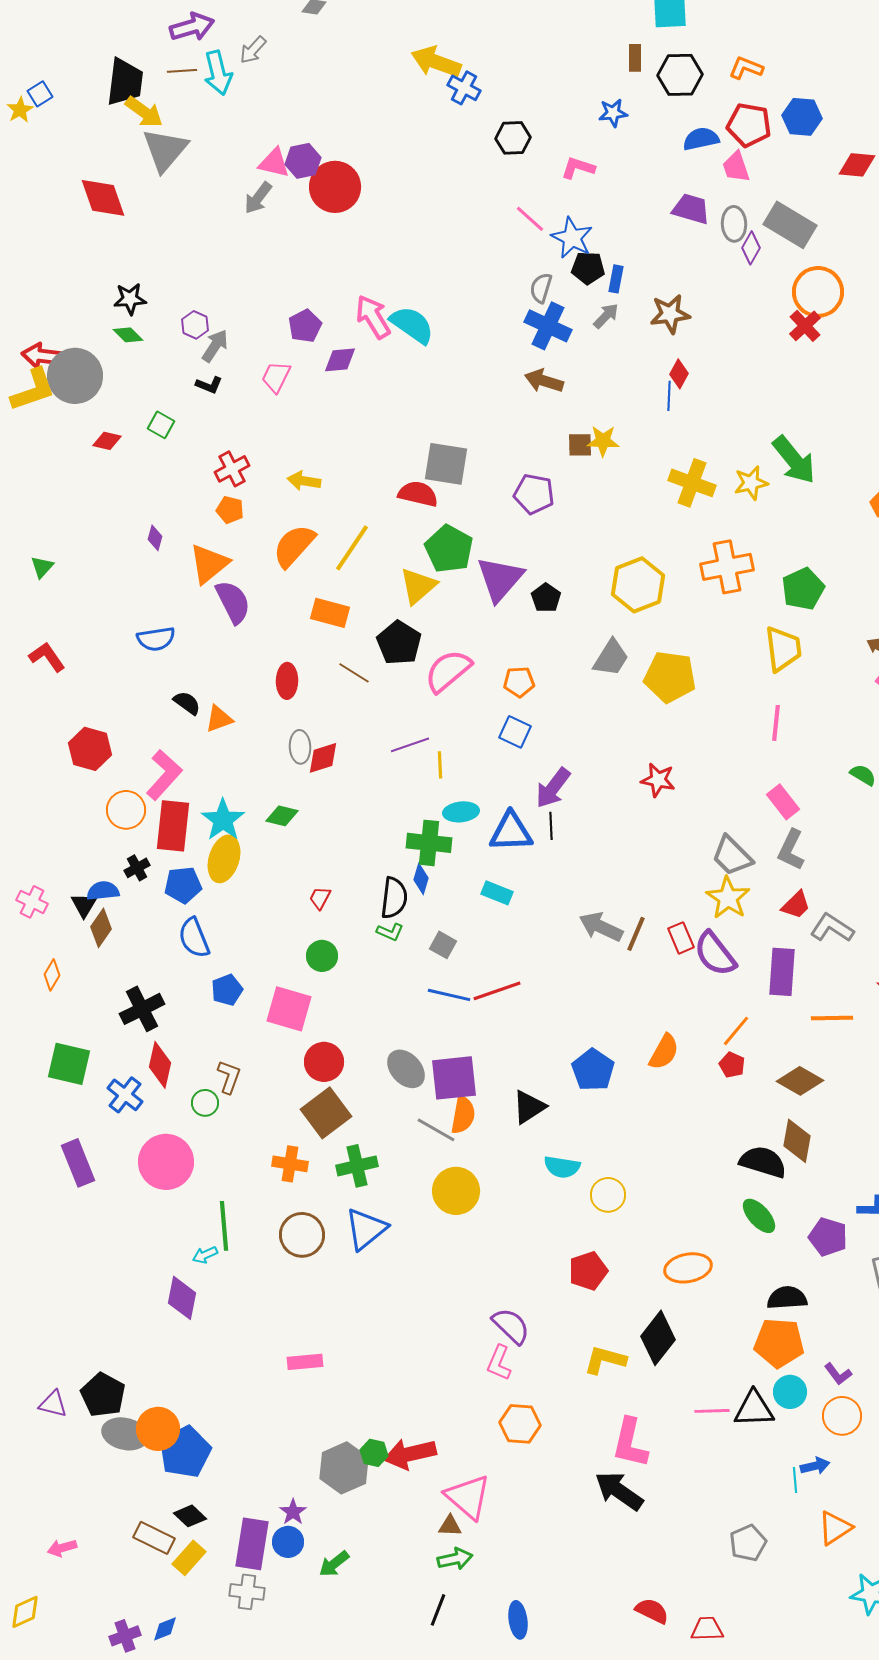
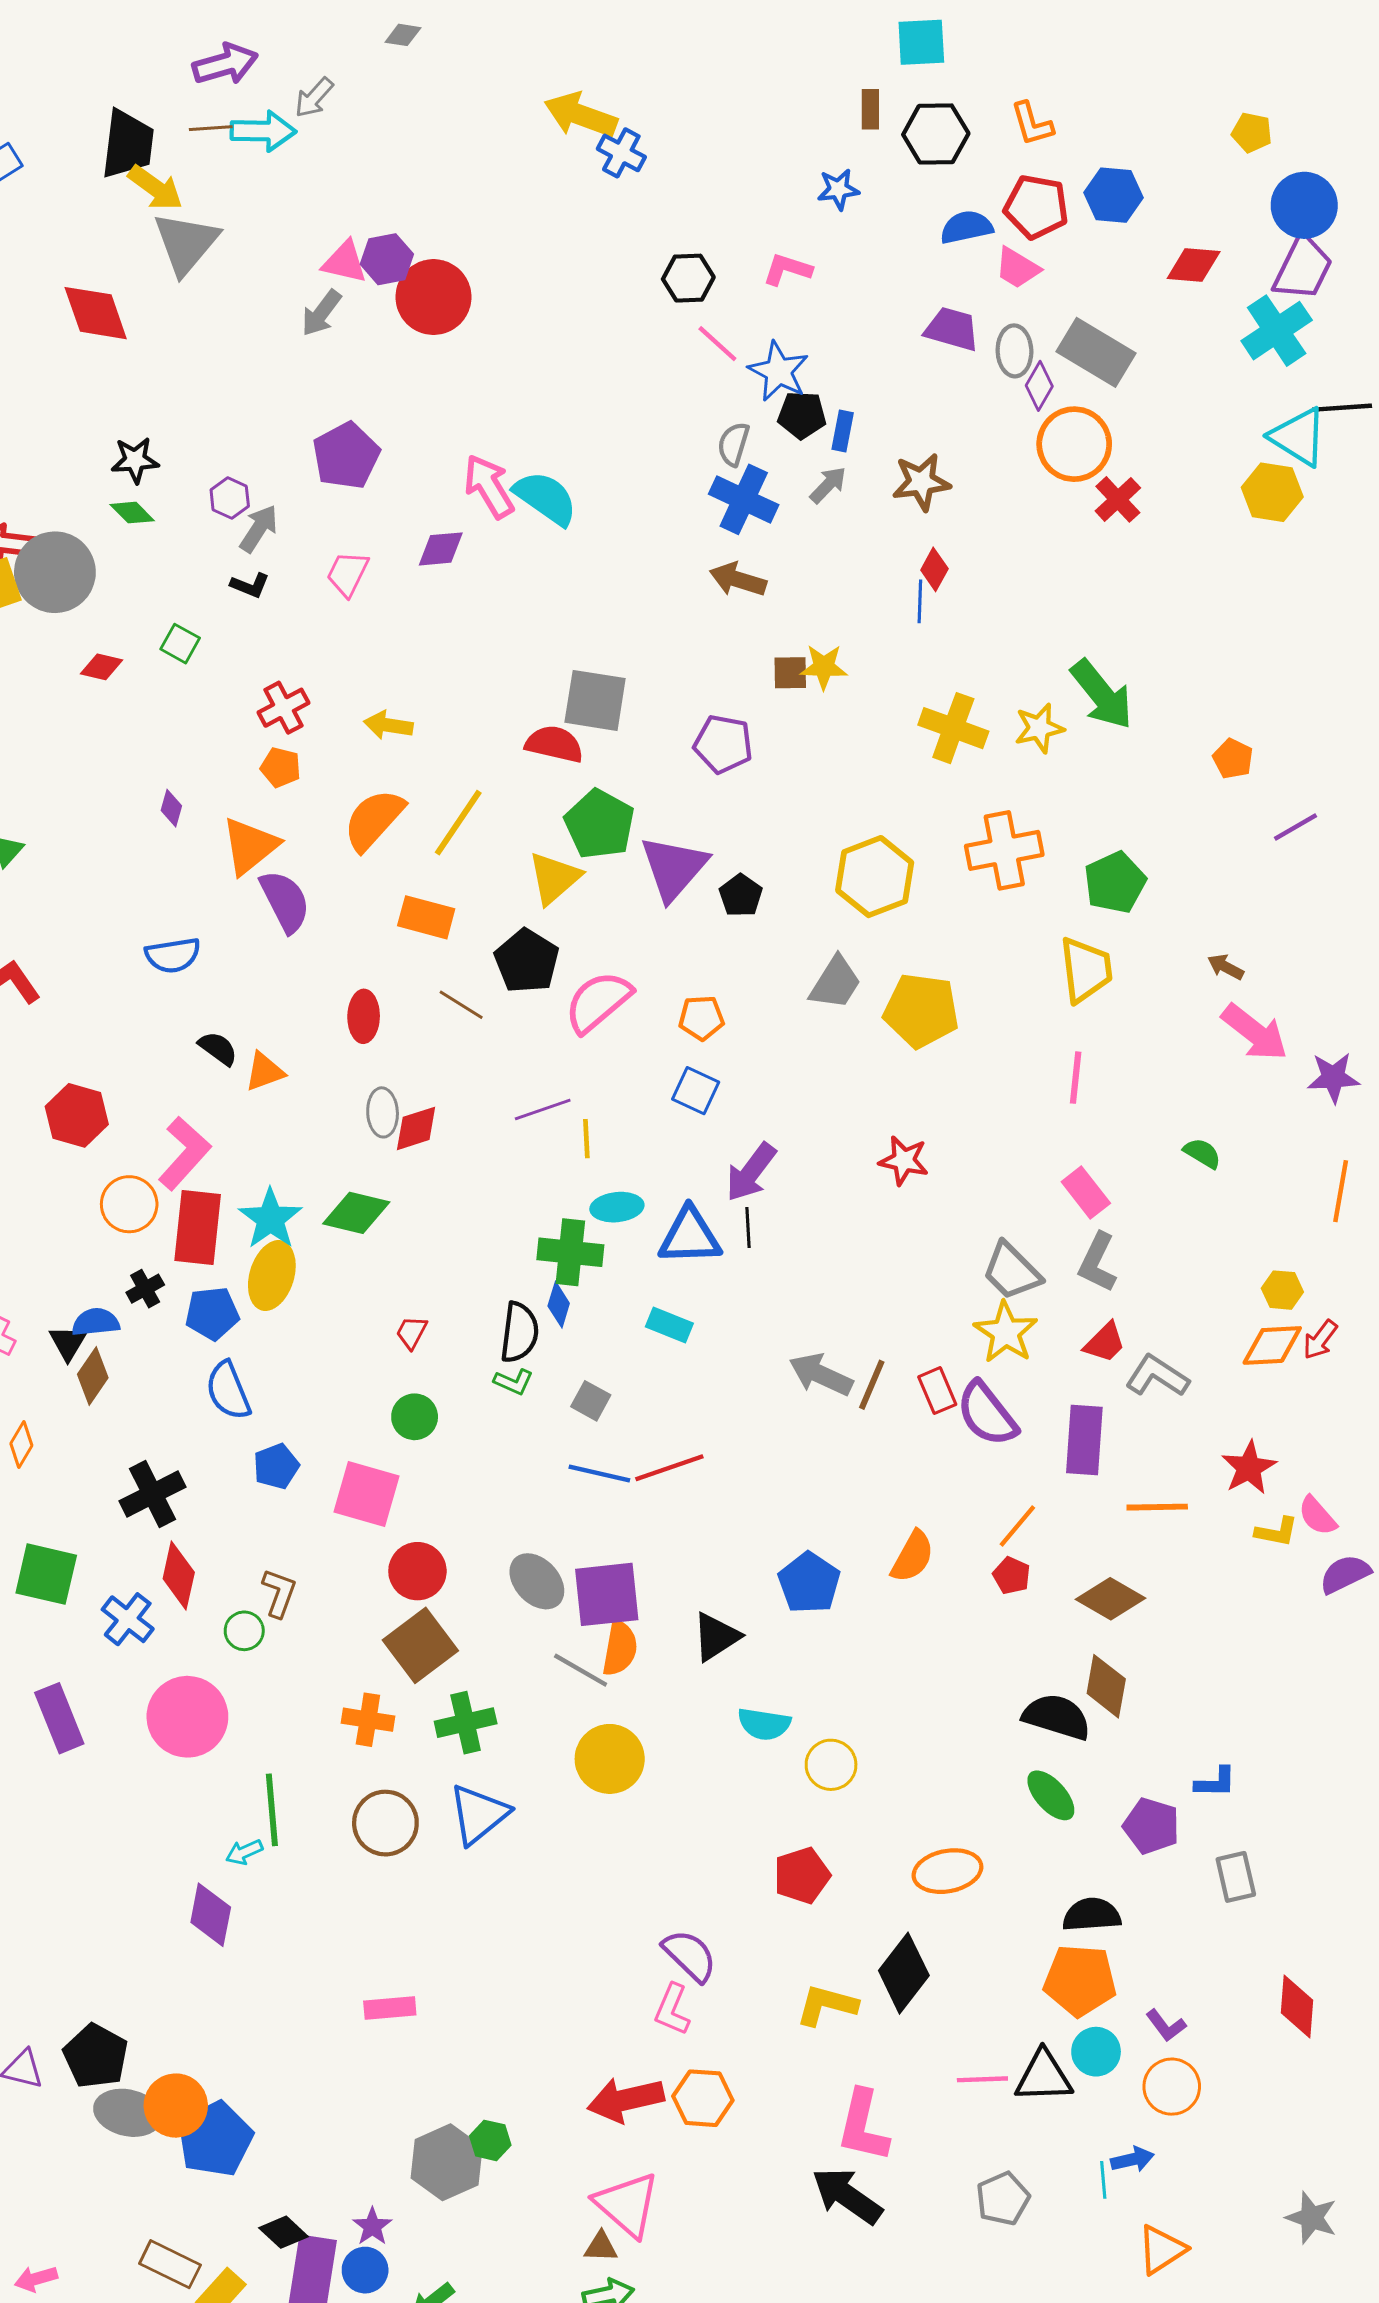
orange L-shape: (746, 68) -> (1032, 124), turned -128
cyan arrow: (218, 73) -> (263, 131), turned -75
black hexagon: (513, 138) -> (688, 278), moved
pink trapezoid: (736, 167) -> (1017, 268), turned -40
orange circle: (818, 292) -> (1074, 444), moved
purple pentagon: (305, 326) -> (346, 456), moved, size x1.4
green diamond: (282, 816) -> (356, 1213), size x1.4
red arrow: (410, 1454) -> (626, 2100), moved
black diamond: (190, 1516) -> (284, 2232), moved
gray pentagon: (748, 1543) -> (1003, 2199), moved

